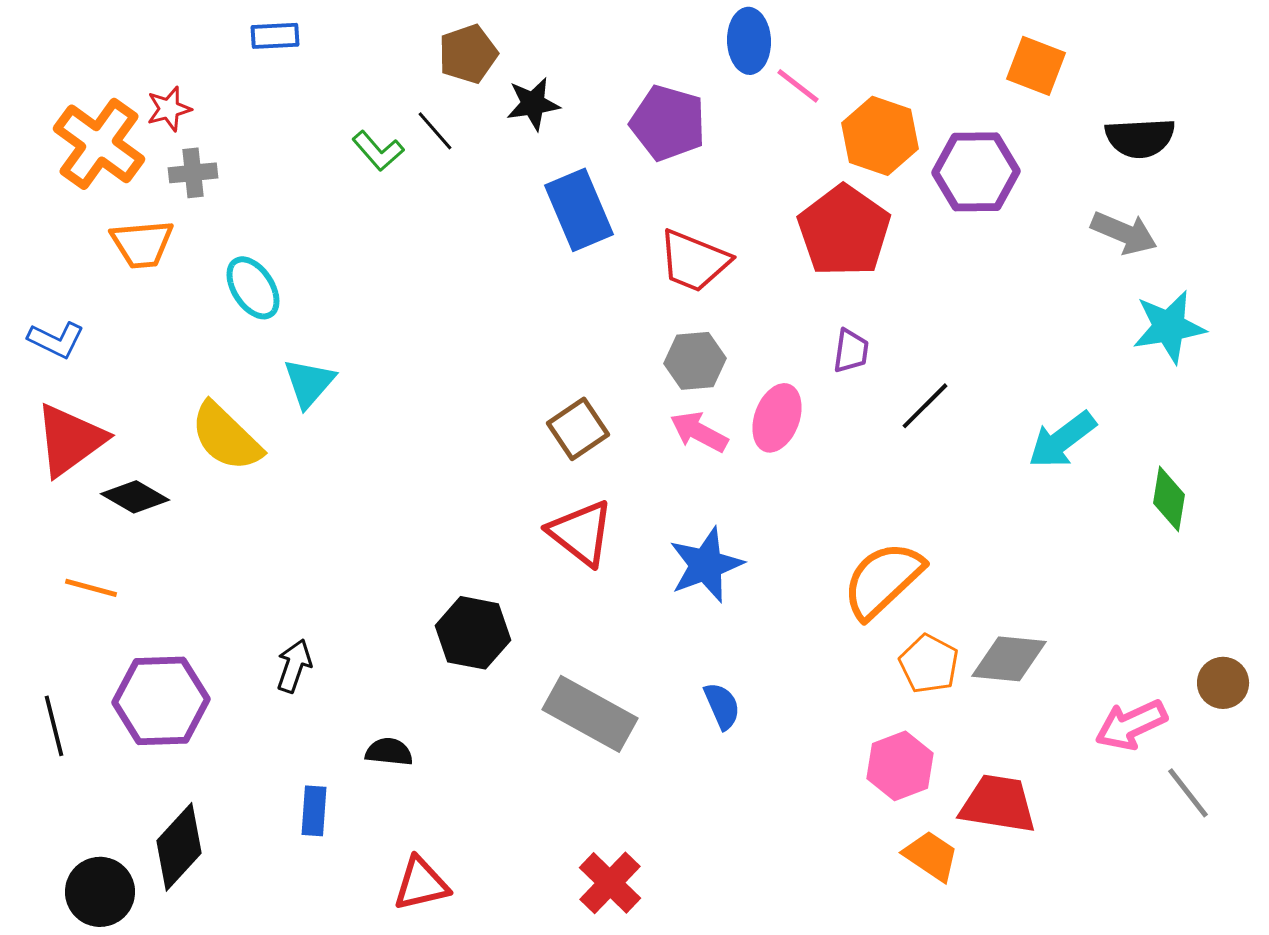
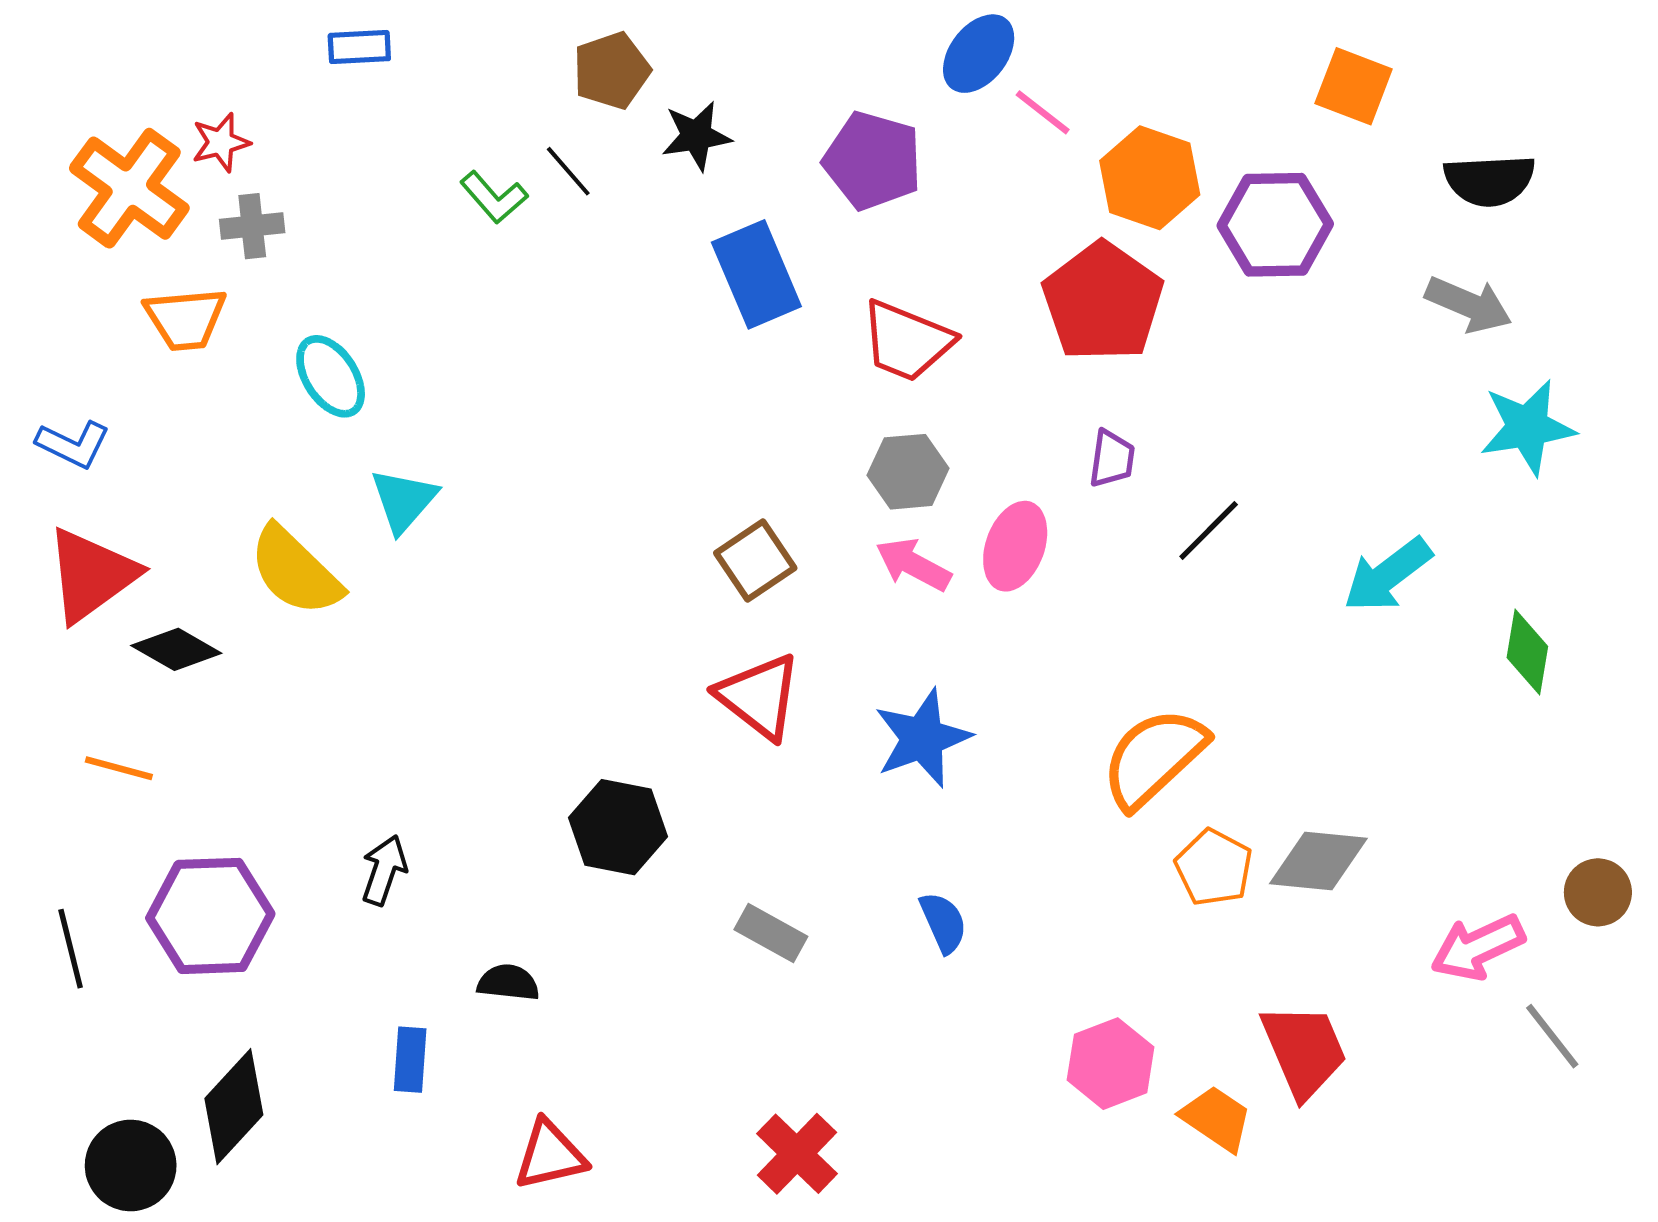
blue ellipse: (749, 41) -> (979, 54), turned 40
gray rectangle: (590, 714) -> (771, 933), size x0.6
pink hexagon: (900, 766) -> (1111, 1064), moved
red trapezoid: (998, 804) -> (1304, 1051), turned 58

